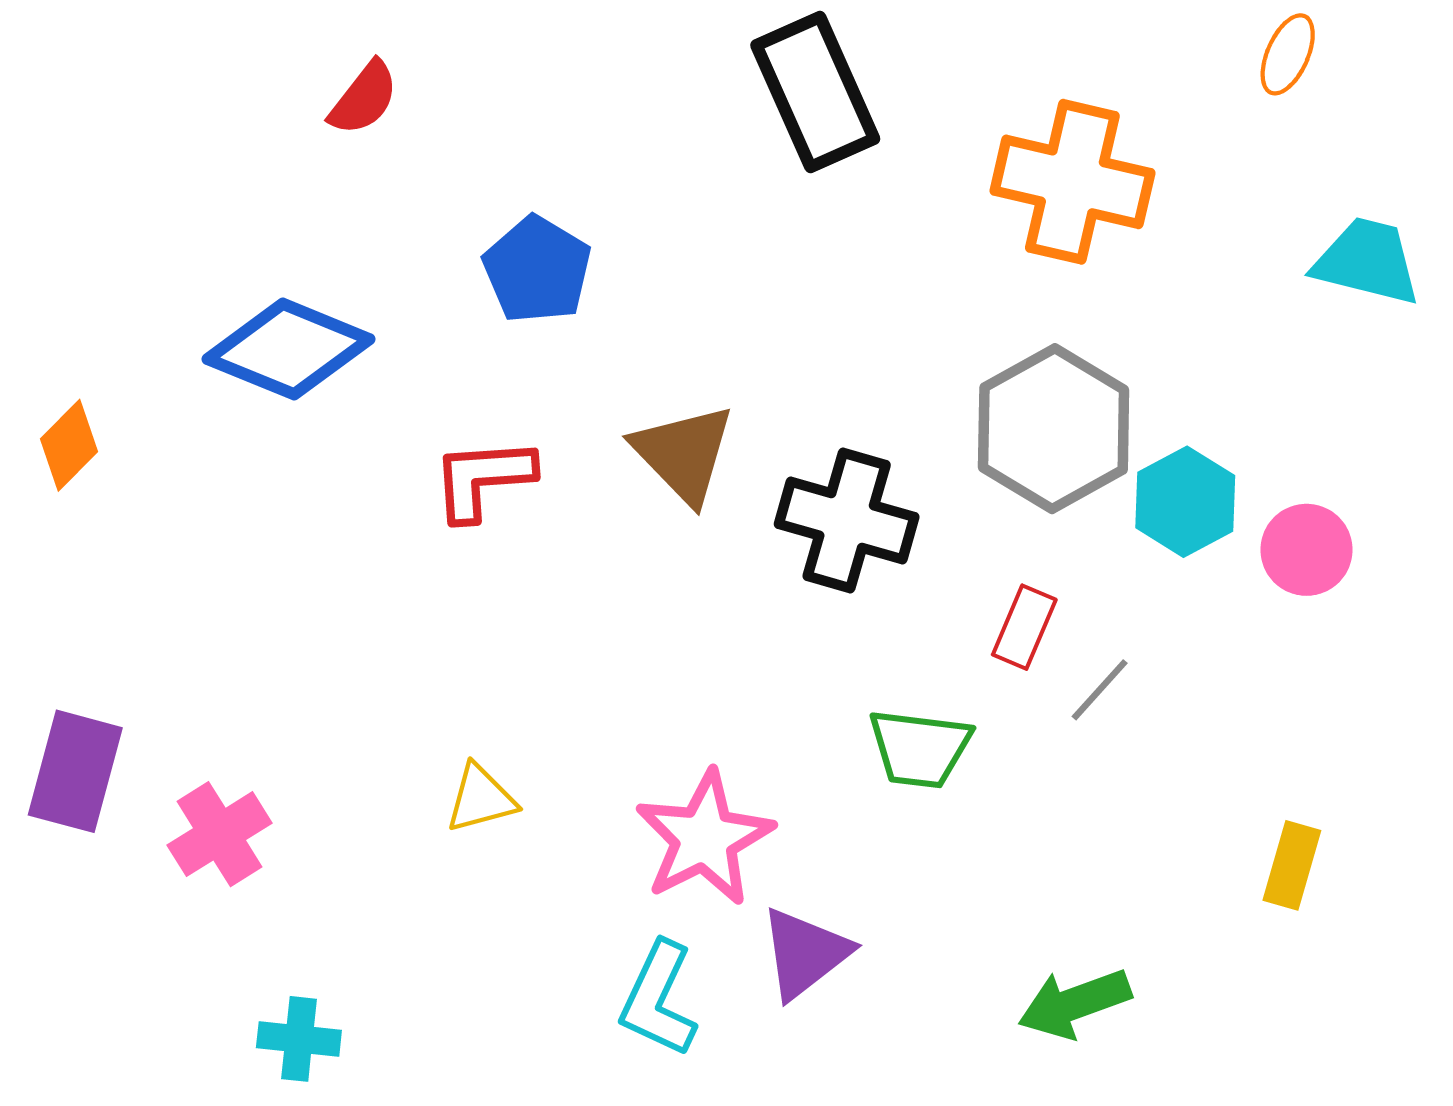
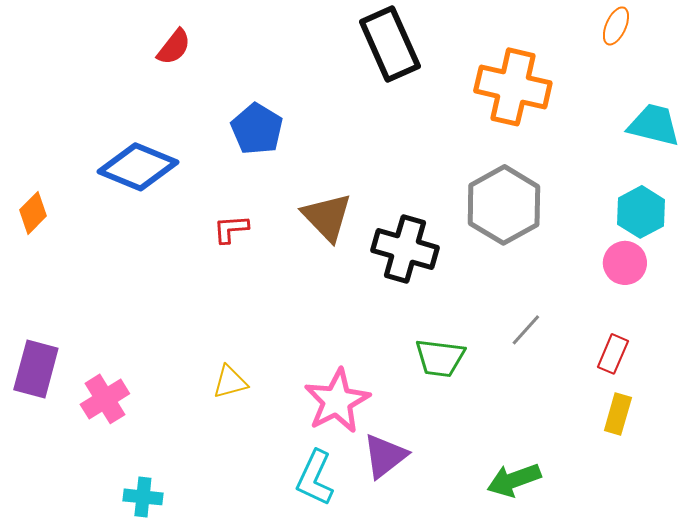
red L-shape: (483, 479) -> (231, 229), size x0.7
cyan hexagon: (1185, 502) -> (641, 212), moved
red rectangle: (1024, 627) -> (613, 354), moved

